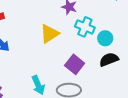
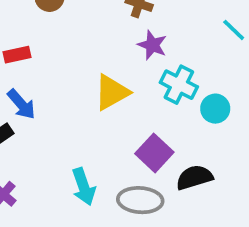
black semicircle: (109, 60) -> (194, 177), moved

